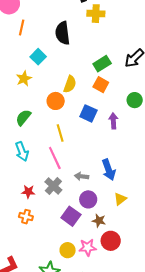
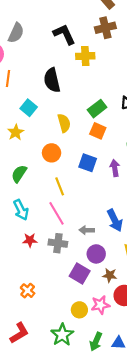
yellow semicircle: (70, 84) -> (64, 123), moved, turned -30
gray cross: (53, 186) -> (58, 243), turned -30
red star: (28, 192) -> (30, 240), moved
orange cross: (26, 217) -> (28, 291), moved, turned 32

